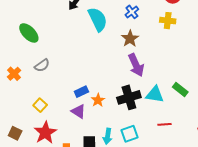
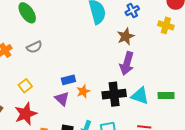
purple arrow: (136, 65) -> (127, 63), turned 30
green rectangle: (180, 89) -> (166, 95), turned -49

